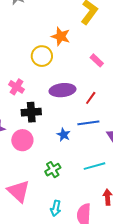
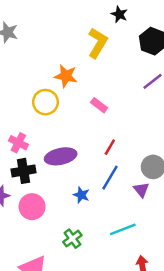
pink rectangle: (97, 60) -> (99, 105), moved
purple ellipse: (62, 90) -> (61, 156), moved
black cross: (31, 112) -> (24, 171), moved
blue line: (88, 123) -> (110, 178), turned -45

